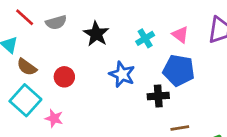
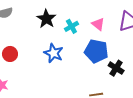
black star: (96, 34) -> (46, 19), moved
black cross: (158, 96) -> (116, 68), moved, turned 35

